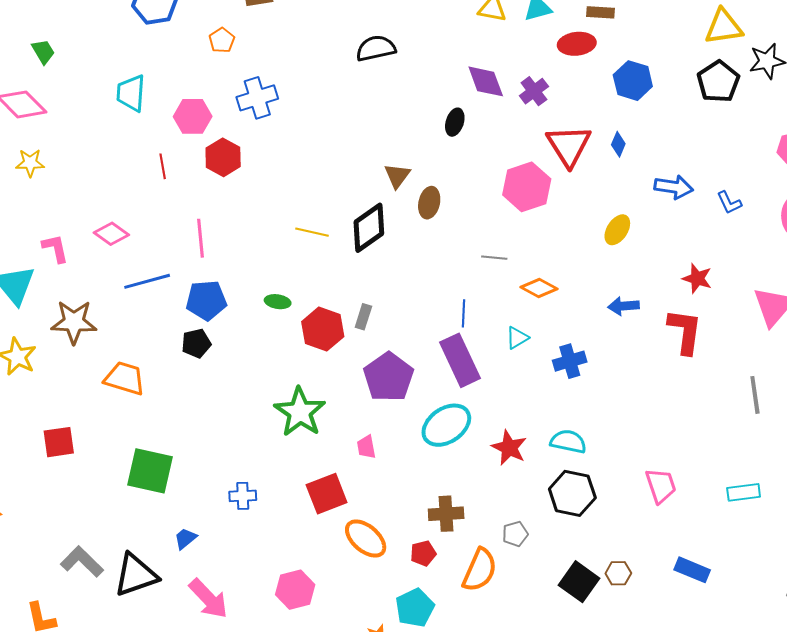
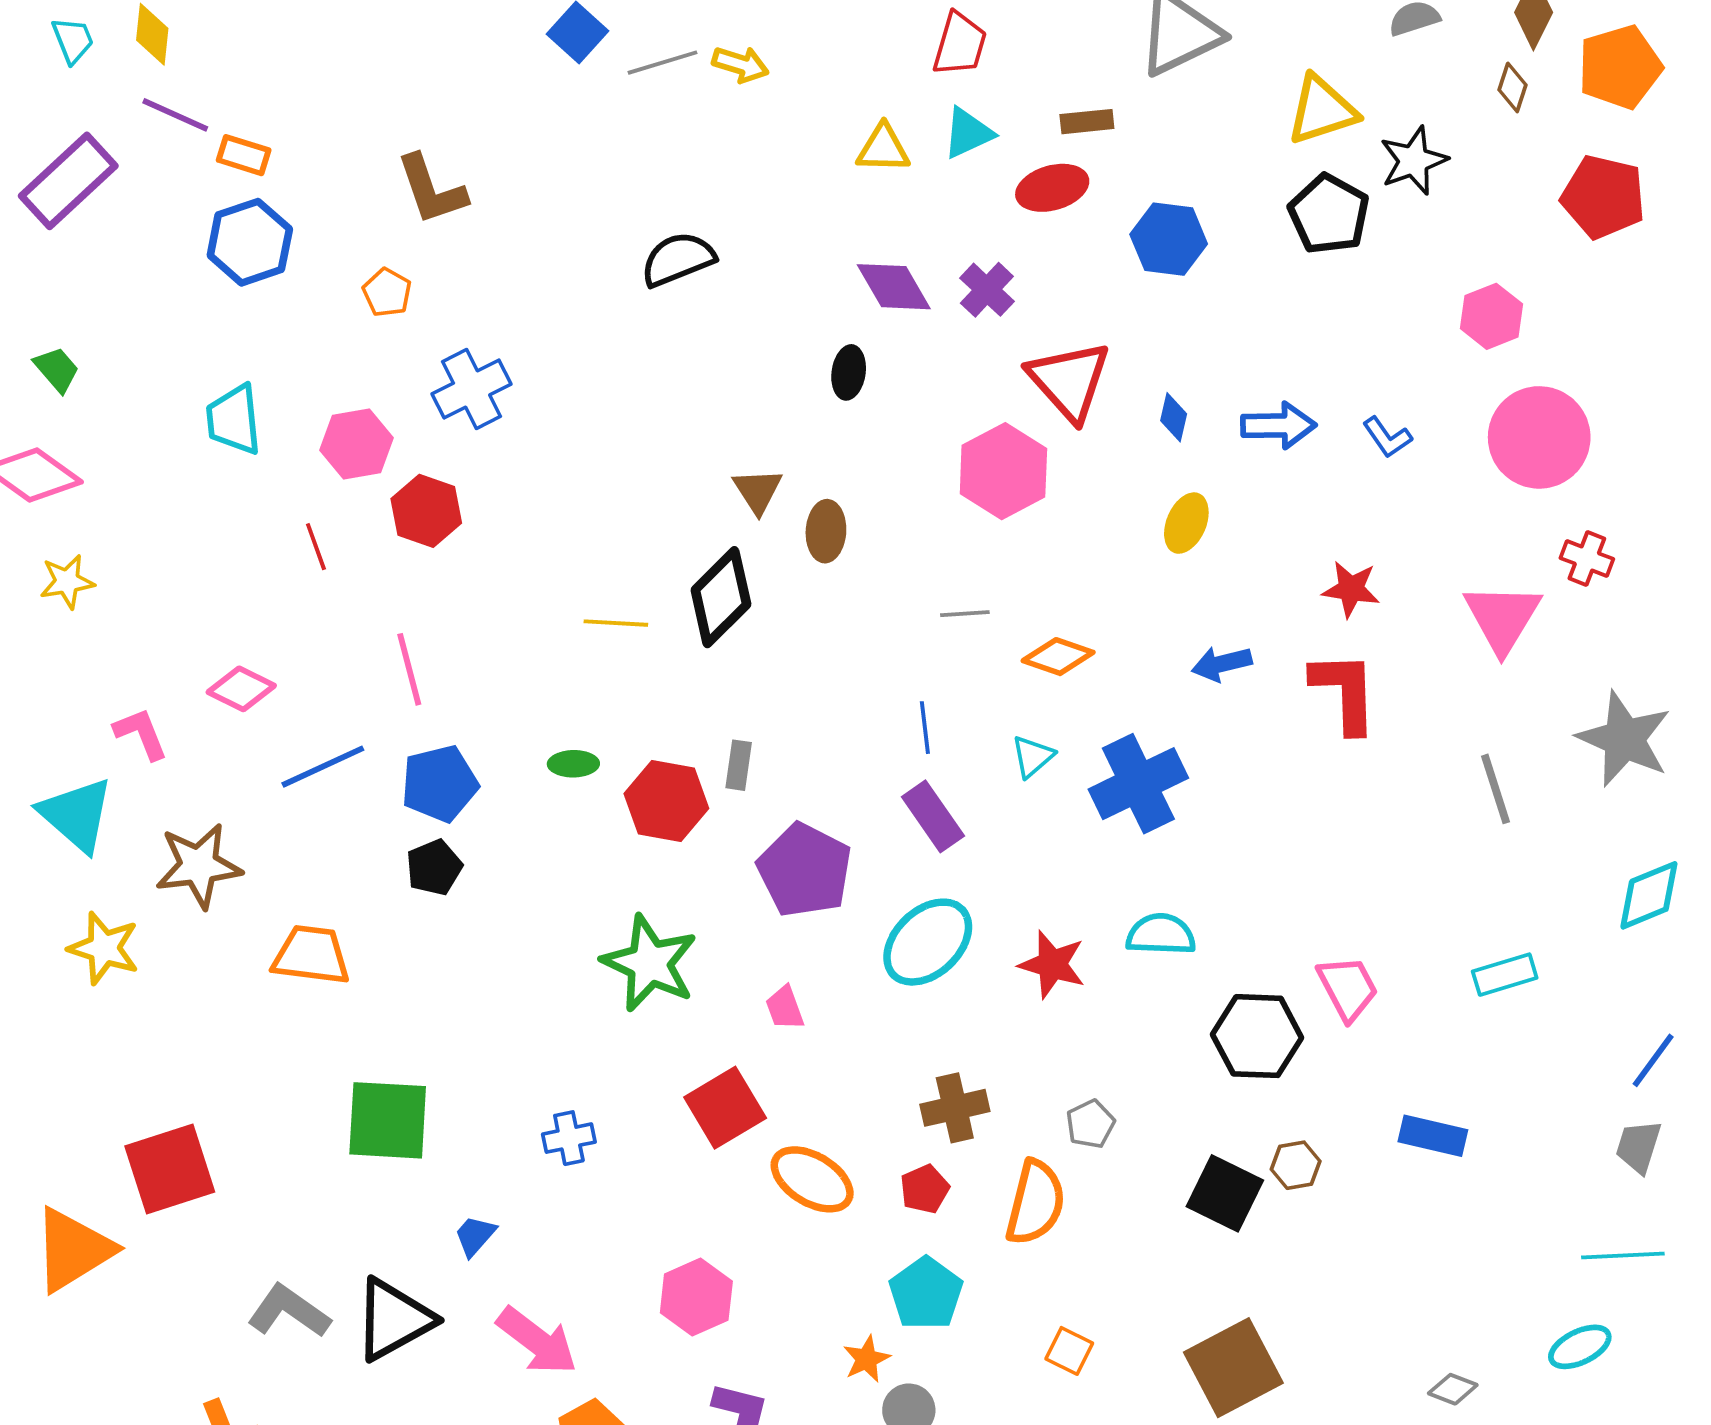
blue diamond: (618, 144) -> (1174, 417), moved
purple rectangle: (460, 360) -> (933, 816), size x0.7
blue cross: (570, 361) -> (1138, 784), size x1.5
red square: (59, 442) -> (170, 1169), moved, size x1.4
black hexagon: (572, 493) -> (1257, 1036), moved

